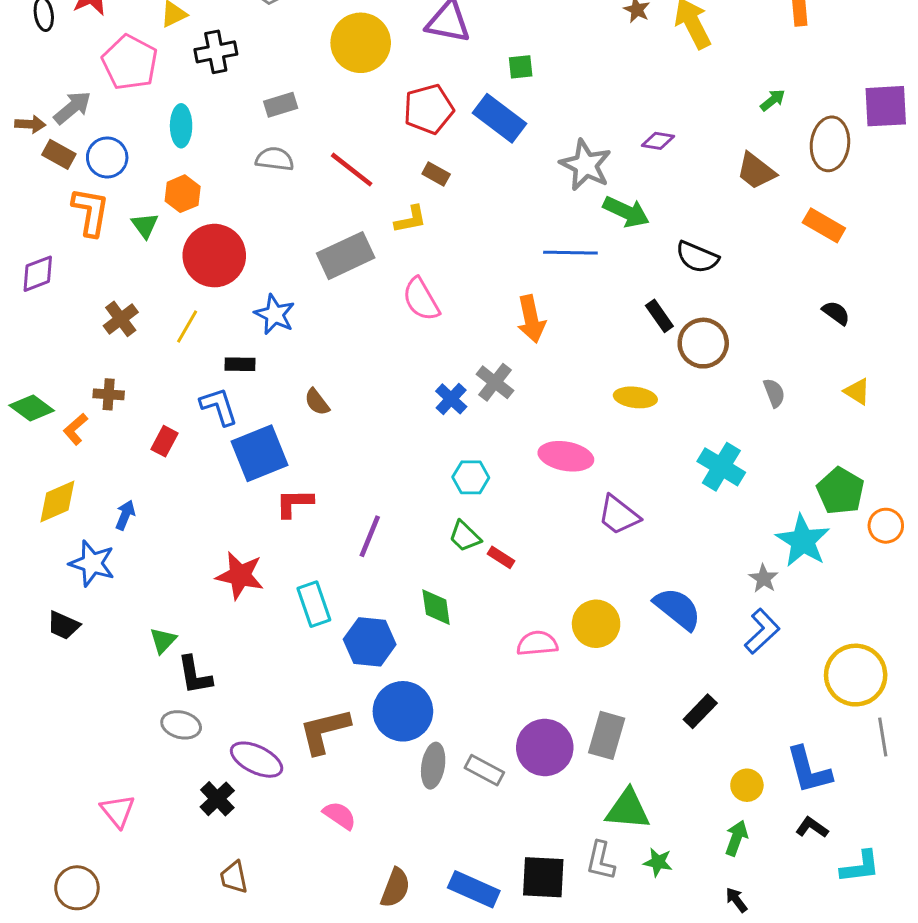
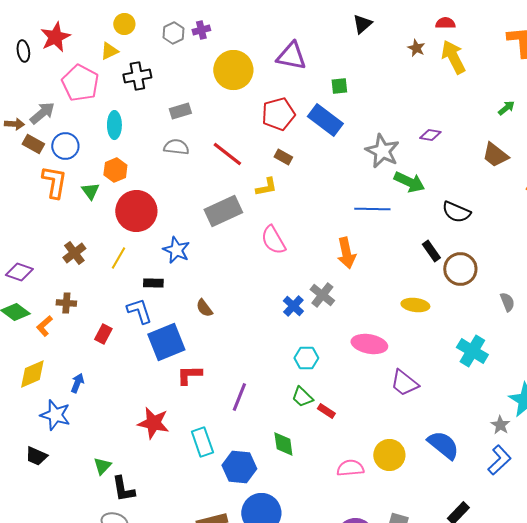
purple diamond: (38, 274) -> (19, 272), moved, turned 40

